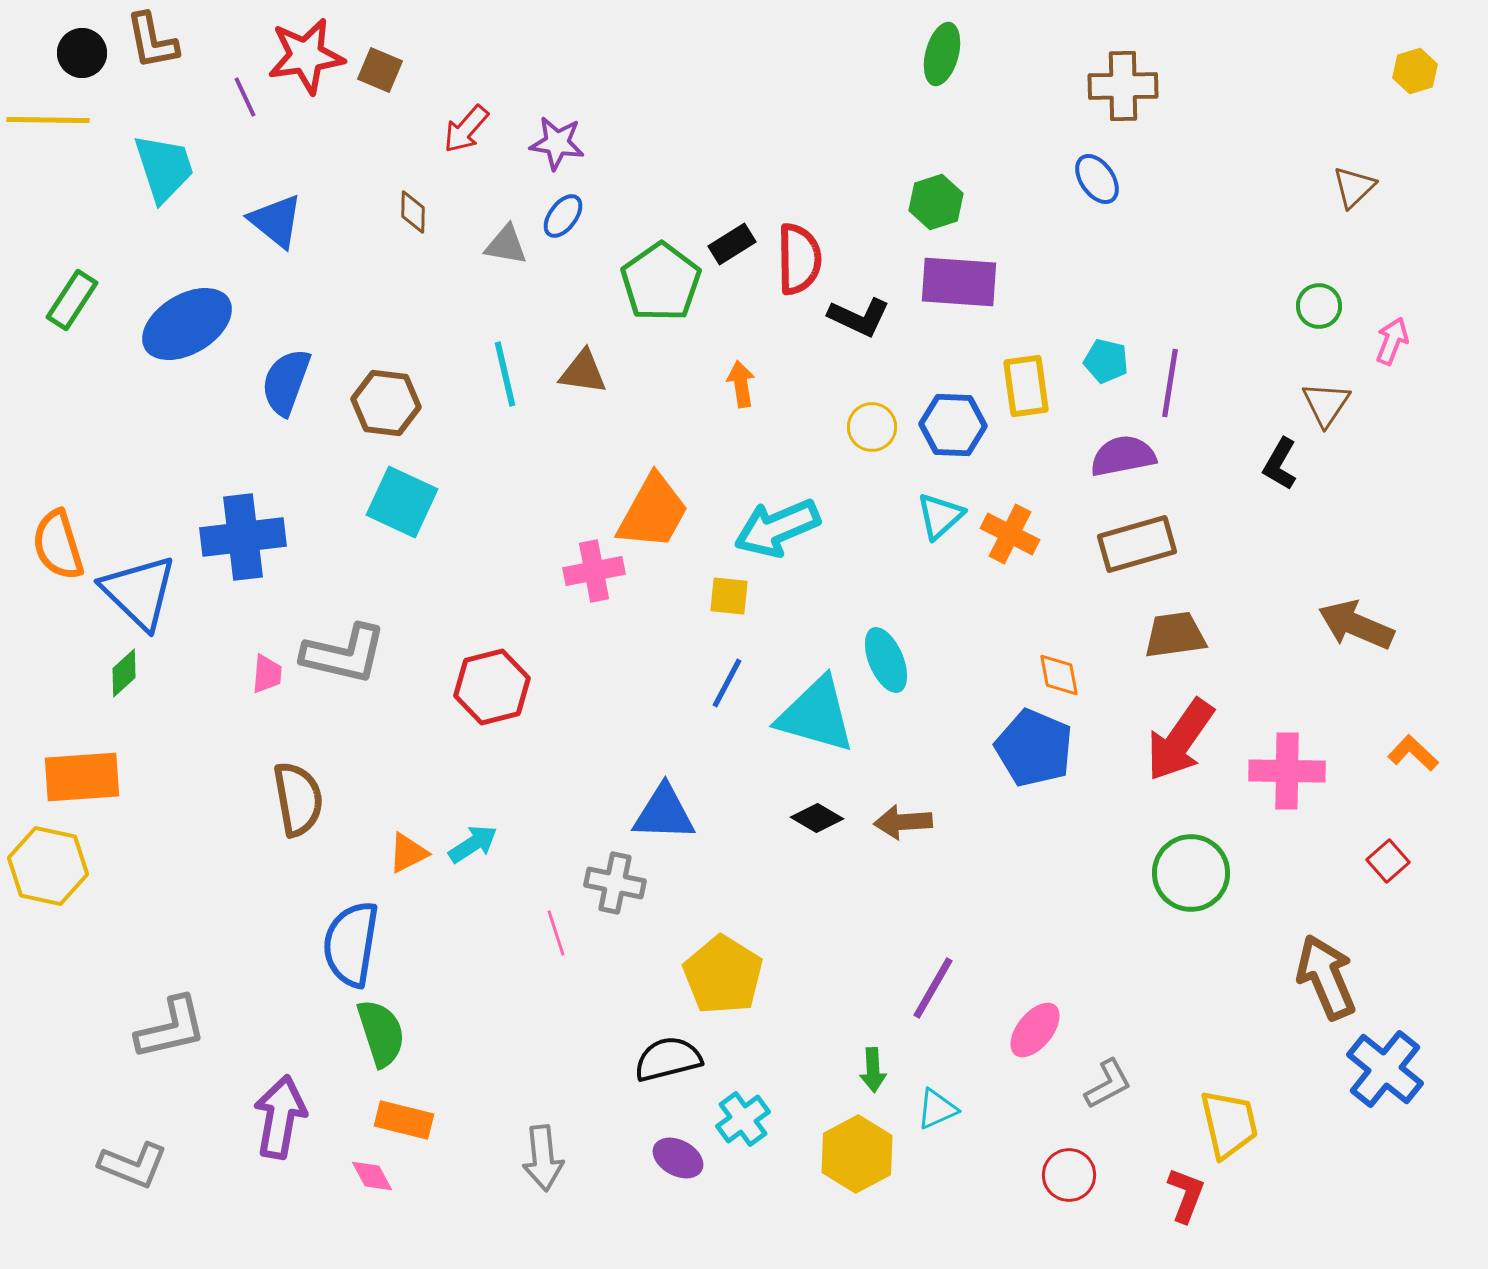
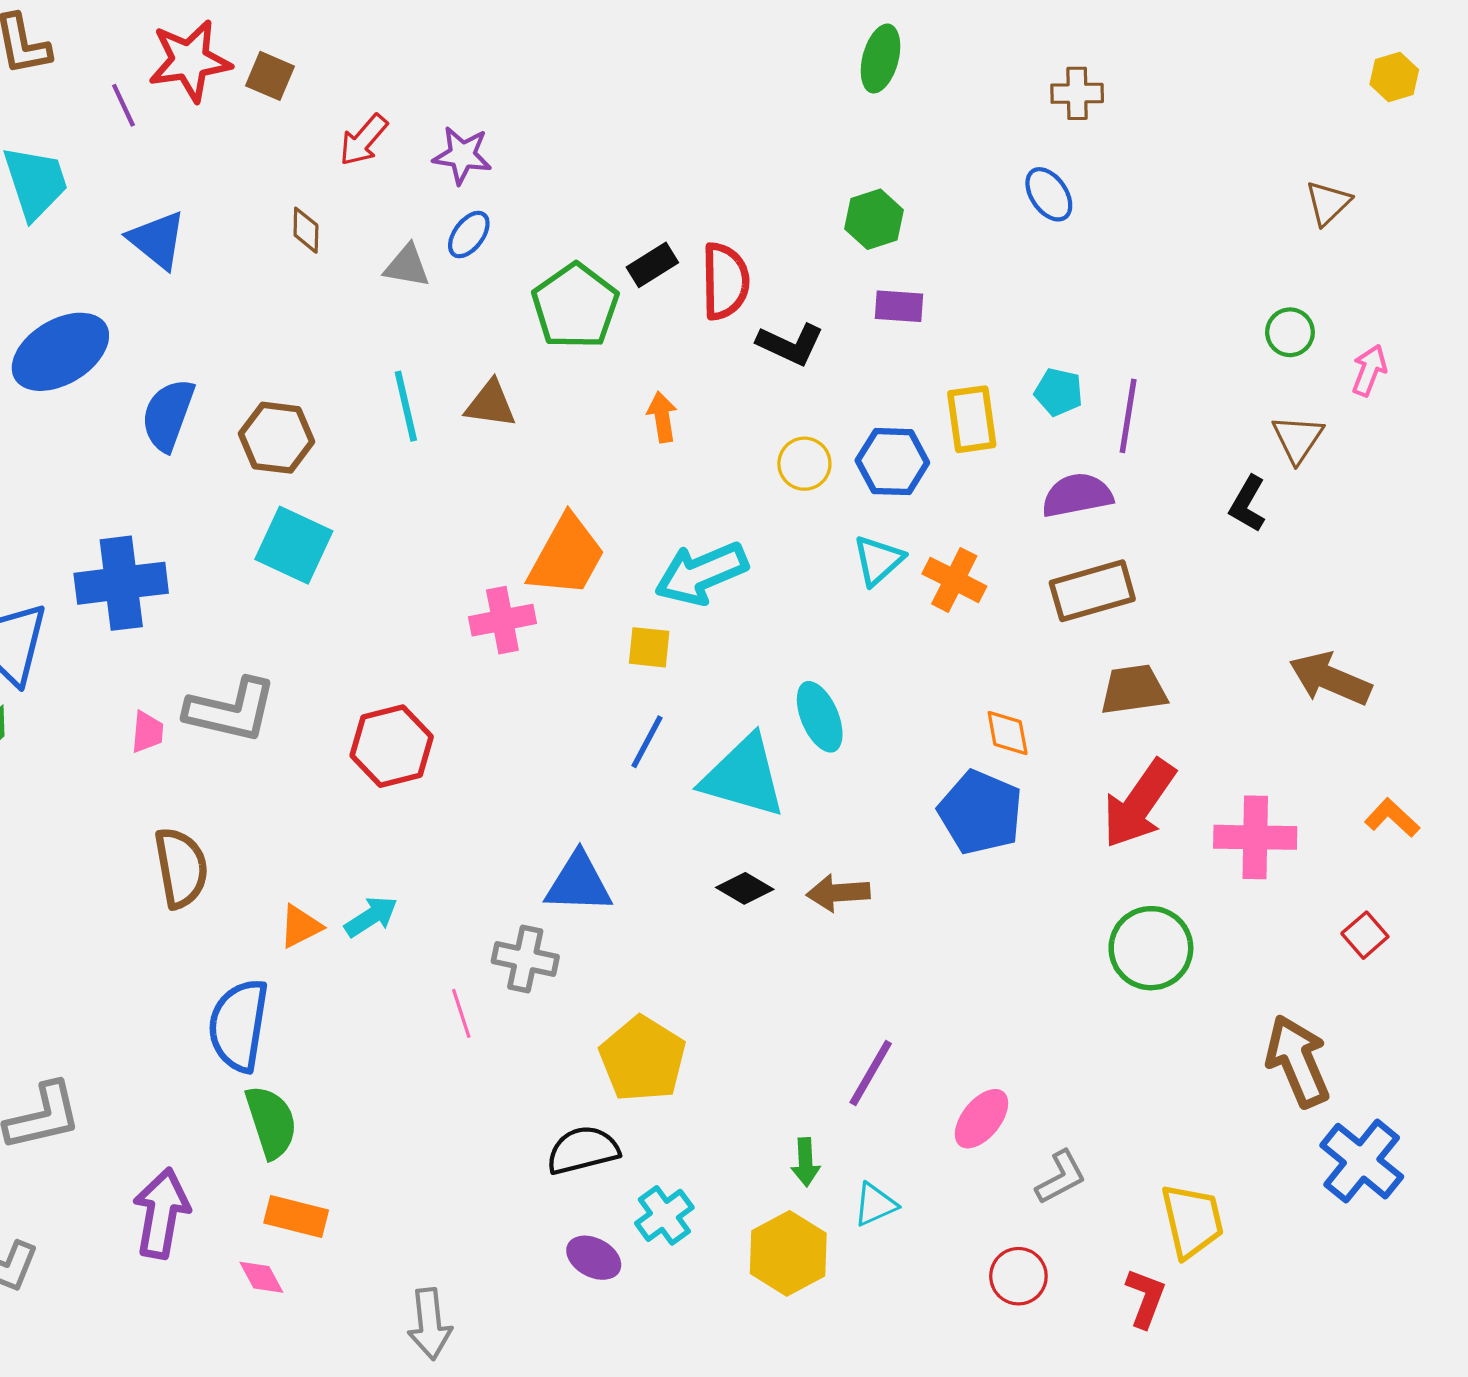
brown cross: (1123, 86) -> (1077, 93), size x0.7
purple rectangle: (959, 282) -> (899, 306), size x0.6
gray arrow: (543, 1158) -> (430, 1324), moved

